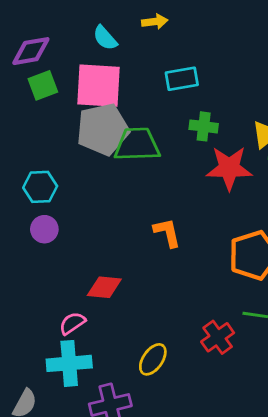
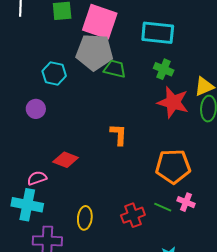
cyan rectangle: (182, 79) -> (158, 33), size x1.4
green trapezoid: (137, 144) -> (115, 69), size x0.7
cyan hexagon: (40, 187) -> (54, 73), moved
yellow ellipse: (153, 359) -> (85, 218), turned -45

